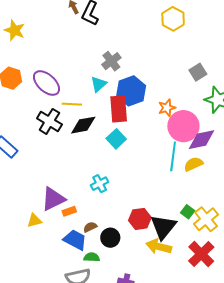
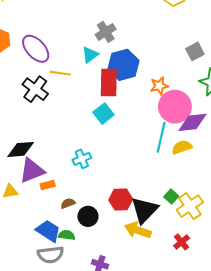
black diamond: (83, 125) -> (21, 149), moved
blue trapezoid: (75, 240) -> (48, 231), moved
red cross: (201, 254) -> (182, 242), size x0.6

